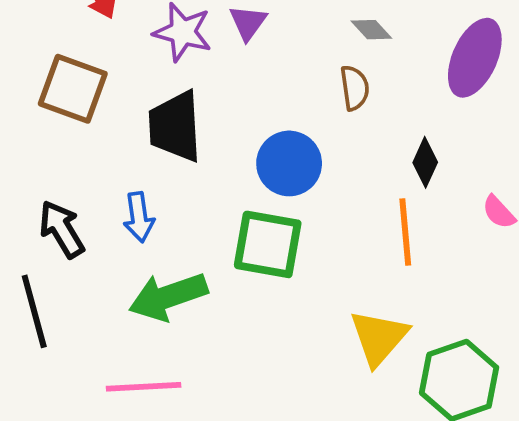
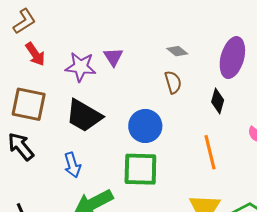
black trapezoid: (175, 126) -> (84, 116), turned -48
black diamond: (425, 162) -> (218, 101), moved
black arrow: (62, 229) -> (21, 146), moved

